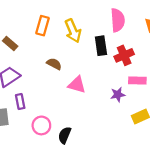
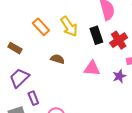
orange rectangle: (43, 26) -> (41, 27), turned -48
pink triangle: (77, 85) -> (92, 68), moved

